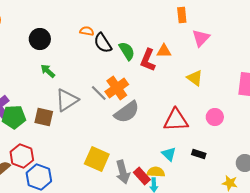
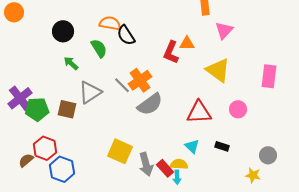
orange semicircle: (87, 31) -> (110, 23), size x1.5
green semicircle: (127, 51) -> (99, 48), moved
yellow triangle: (195, 78) -> (218, 70), size x1.5

